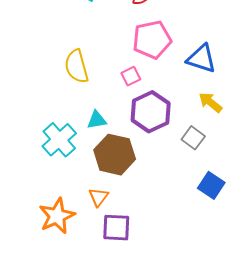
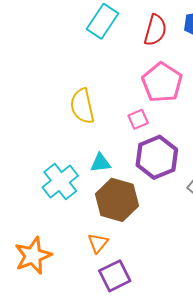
pink pentagon: (152, 40) -> (162, 82), turned -30
orange star: (57, 216) -> (33, 256), moved
purple square: (116, 228) -> (115, 276), turned -32

